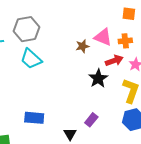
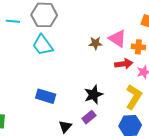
black star: (98, 78) -> (94, 95), moved
blue rectangle: (34, 118) -> (46, 96), moved

